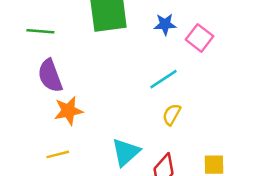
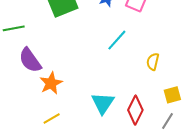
yellow semicircle: (172, 114) -> (153, 62), moved

